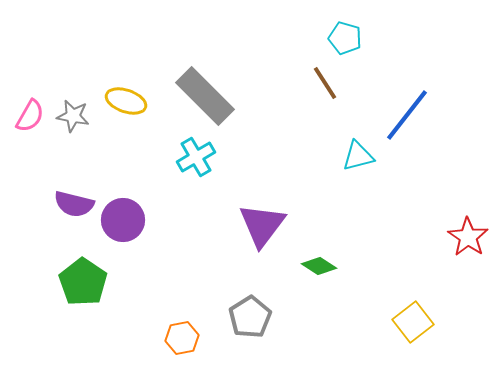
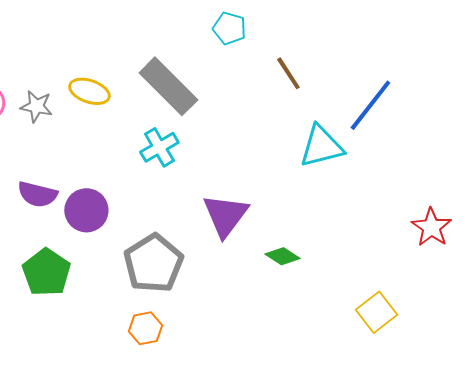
cyan pentagon: (345, 38) -> (229, 28), moved
cyan triangle: (358, 156) -> (321, 146), size x1.4
gray pentagon: (250, 317) -> (153, 263), moved, size x1.4

